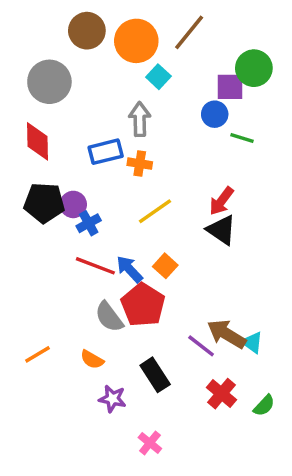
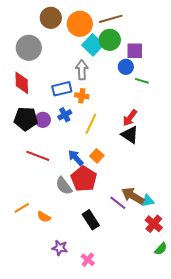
brown line: (189, 32) -> (111, 19), turned 35
green circle: (254, 68) -> (110, 40), moved
cyan square: (158, 77) -> (93, 45), size x1.5
yellow line: (155, 211) -> (91, 124), turned -30
blue cross: (89, 223) -> (65, 115), moved
red line: (95, 266) -> (38, 156), moved
cyan triangle: (252, 342) -> (148, 201), turned -48
orange semicircle: (92, 359) -> (44, 217), moved
red cross: (221, 394) -> (154, 224), moved
purple star: (112, 399) -> (60, 248), moved
green semicircle: (264, 406) -> (161, 249), moved

